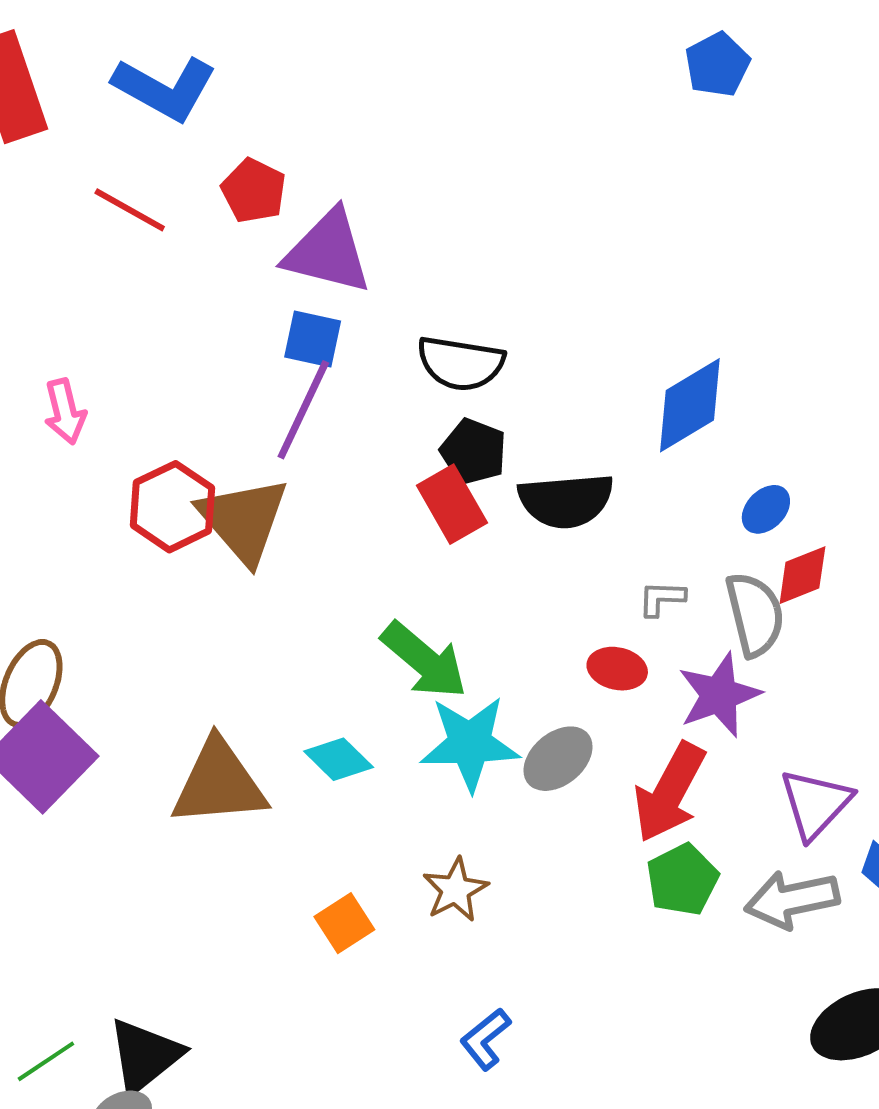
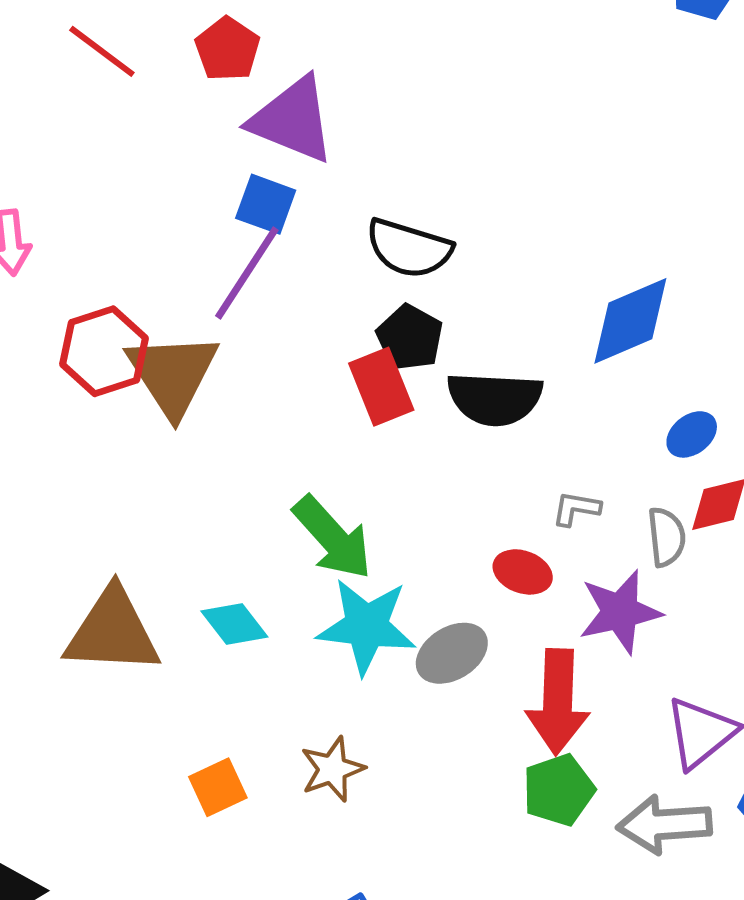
gray semicircle: (755, 614) -> (666, 537), size x0.7
red arrow: (669, 792) -> (558, 702), turned -34

